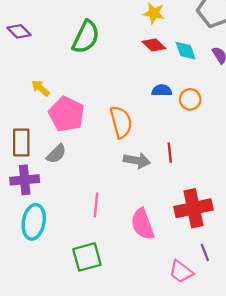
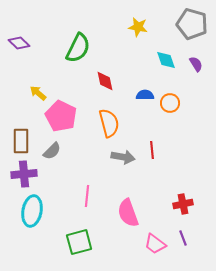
red diamond: (154, 45) -> (105, 81), moved, turned 35
red cross: (194, 208) -> (183, 204), moved, size x0.6
pink trapezoid: (181, 272) -> (155, 244), moved

